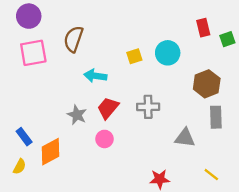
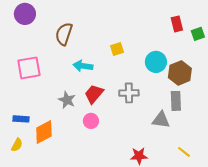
pink square: (33, 53) -> (29, 68), moved
cyan circle: (168, 53) -> (156, 62), moved
gray rectangle: (216, 117) -> (176, 101), moved
blue rectangle: (24, 137) -> (21, 119), turned -49

